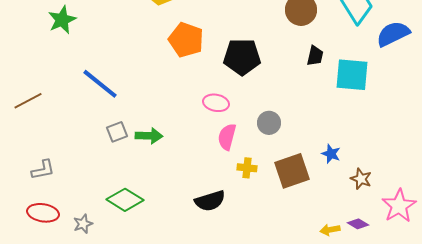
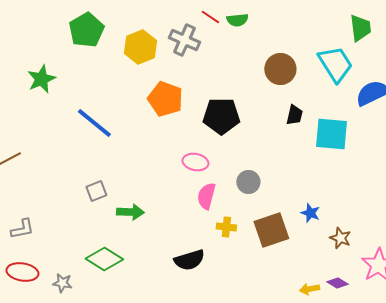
blue line: (100, 84) -> (94, 123), moved
green arrow: (149, 136) -> (130, 212), moved
gray star: (83, 224) -> (62, 283), turned 30

